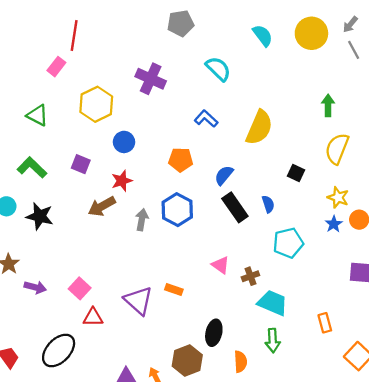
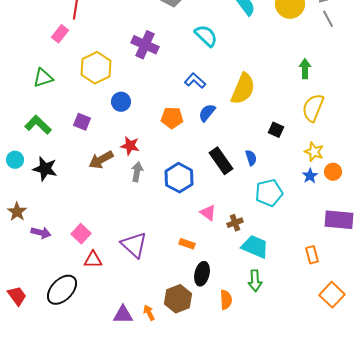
green triangle: (37, 115) -> (43, 78), turned -45
blue semicircle: (224, 175) -> (207, 113), moved
red star: (122, 181) -> (130, 146), moved, turned 30
blue hexagon: (177, 210) -> (179, 178), moved
orange rectangle: (174, 289) -> (187, 244), moved
orange rectangle: (325, 323) -> (312, 255), moved

